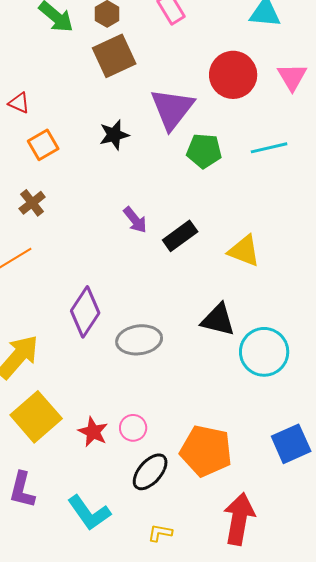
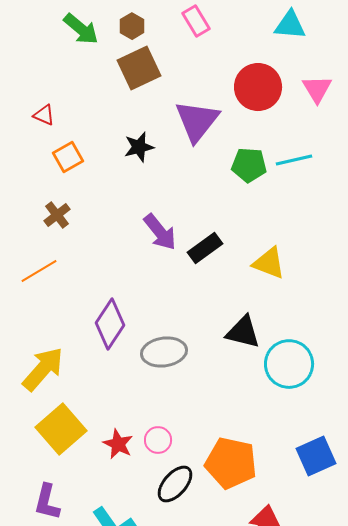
green pentagon: (204, 151) -> (249, 165), moved
purple arrow: (135, 220) -> (160, 232), size x1.4

